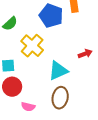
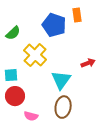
cyan triangle: (58, 71) -> (61, 80), turned -30

